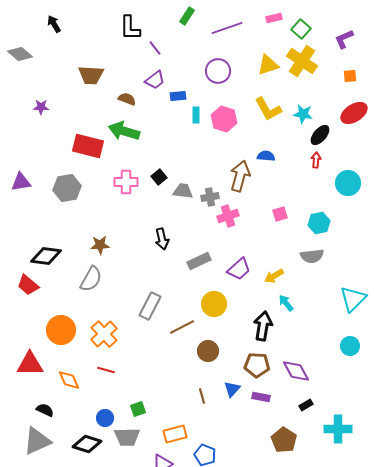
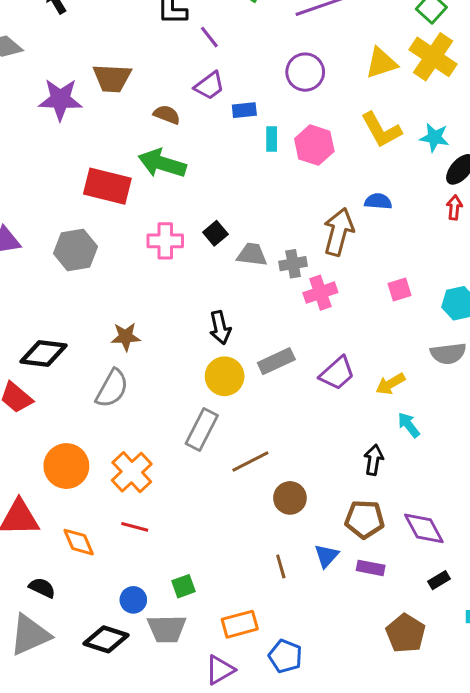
purple star: (41, 107) -> (60, 99), moved, size x1.8
yellow circle: (214, 304) -> (225, 376), moved
black arrow: (263, 326) -> (374, 460), size x0.7

